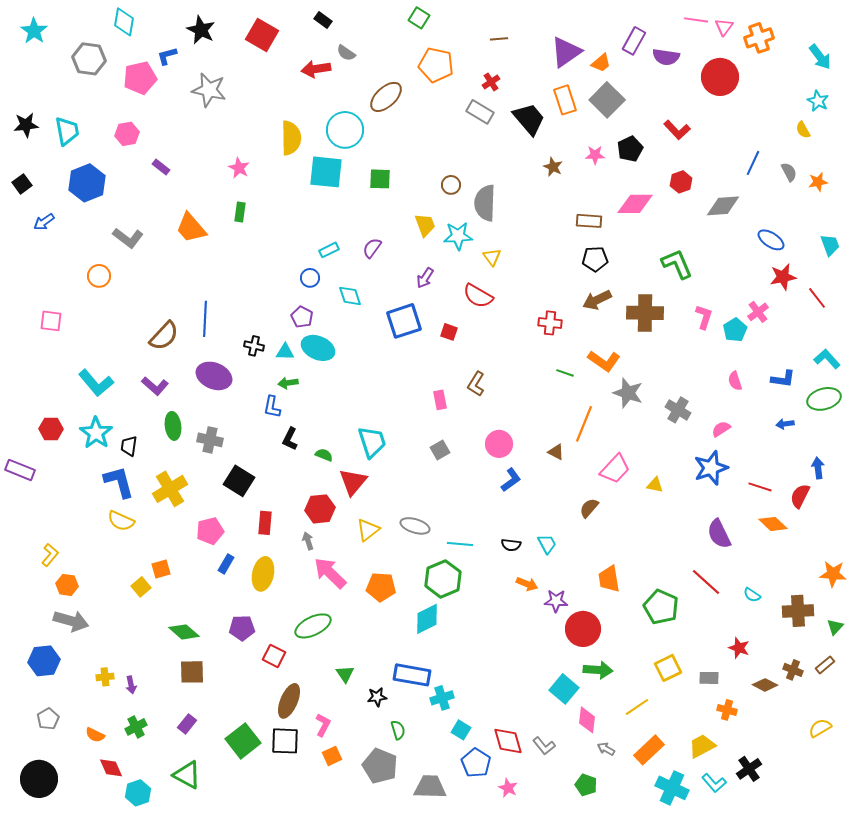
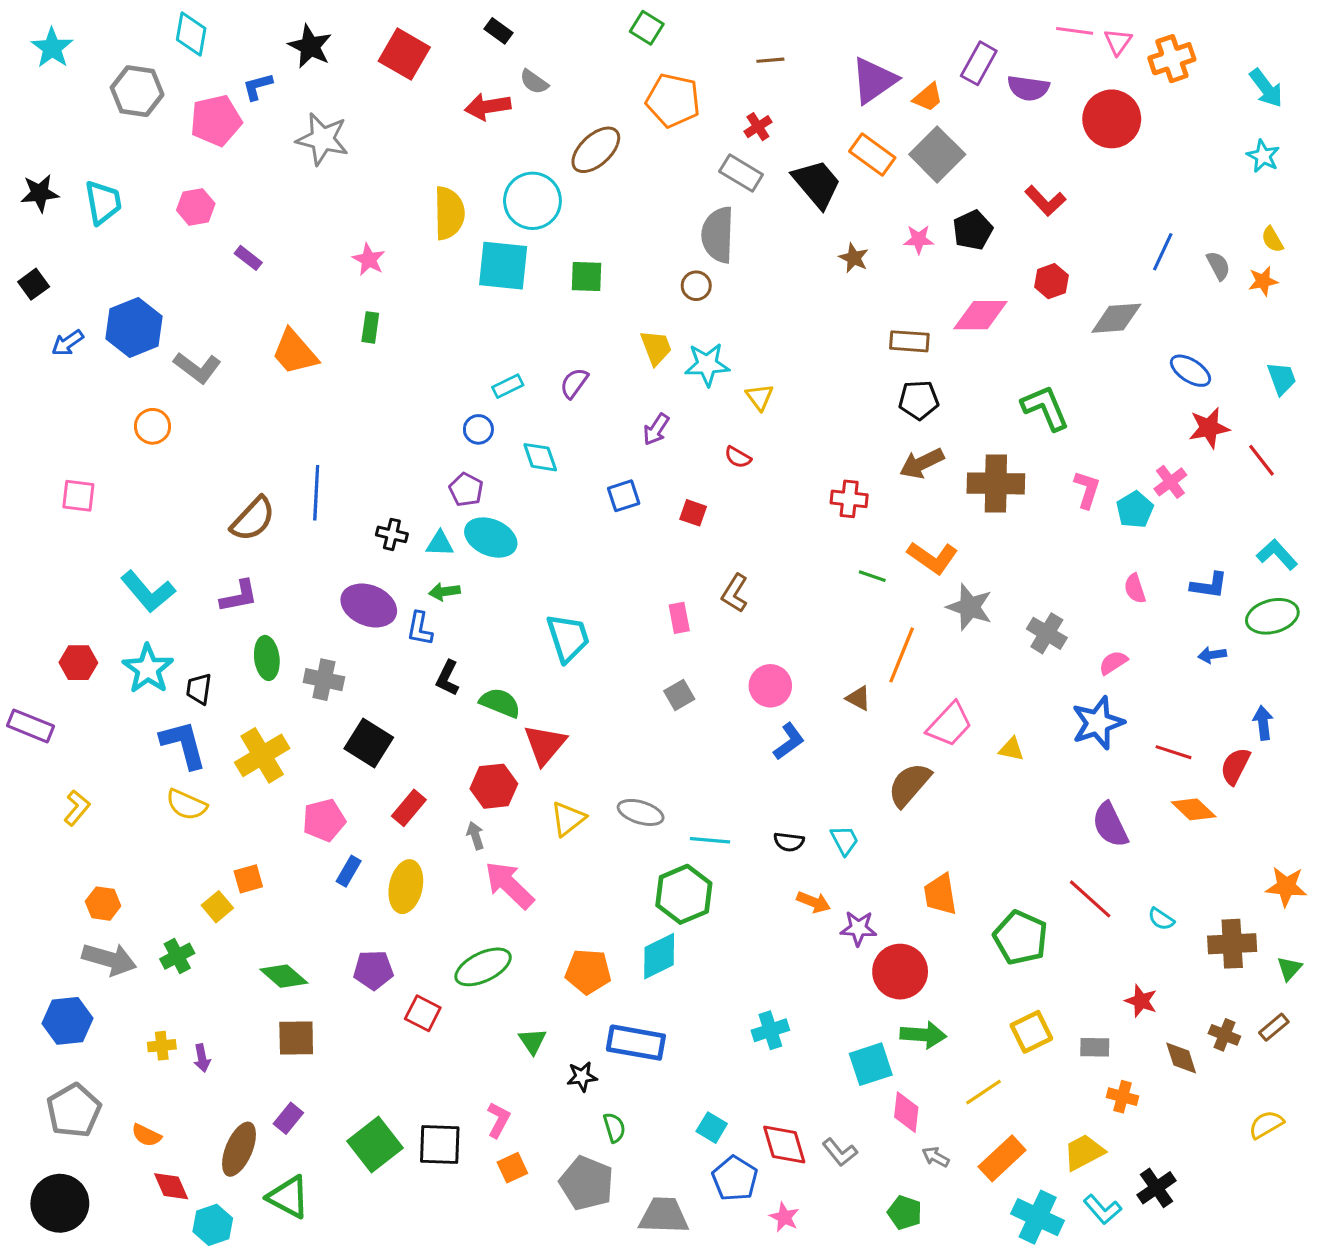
orange rectangle: (565, 100) -> (872, 154), turned -36
yellow semicircle: (803, 130) -> (1272, 239), moved
blue hexagon: (87, 183) -> (134, 327), moved
gray semicircle: (485, 203) -> (718, 235), moved
red semicircle: (478, 296) -> (738, 457), size x0.6
blue square: (404, 321) -> (624, 496), size x0.6
purple ellipse: (214, 376) -> (369, 605), moved
purple L-shape: (155, 386) -> (239, 596), turned -52
cyan trapezoid: (372, 442) -> (568, 638), moved
green semicircle: (324, 455) -> (500, 703), size x1.5
brown semicircle: (589, 508) -> (909, 785), size x1.5
red rectangle: (265, 523) -> (409, 808), turned 35
yellow L-shape: (50, 555) -> (77, 808), moved
orange pentagon: (381, 587) -> (588, 972), moved
brown diamond: (765, 685) -> (1181, 1058), turned 45
cyan square: (564, 689) -> (871, 1064), turned 32
cyan cross: (442, 698) -> (770, 1030), moved
brown ellipse: (289, 701) -> (239, 1149), moved
gray pentagon: (48, 719) -> (74, 1111), size x1.6
green cross: (136, 727) -> (177, 956), moved

